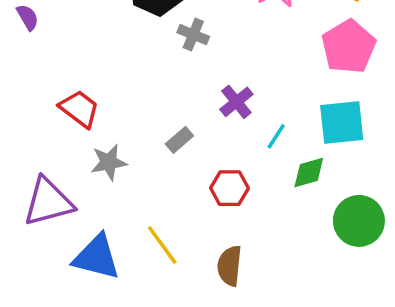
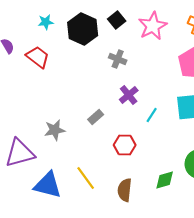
gray cross: (193, 35) -> (118, 59), moved
red trapezoid: (79, 109) -> (38, 57), moved
green diamond: (309, 173) -> (165, 180), moved

